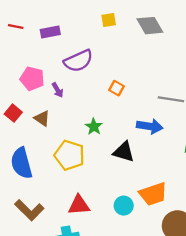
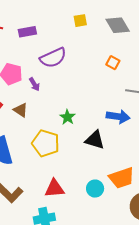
orange square: (117, 88) -> (113, 63), moved

